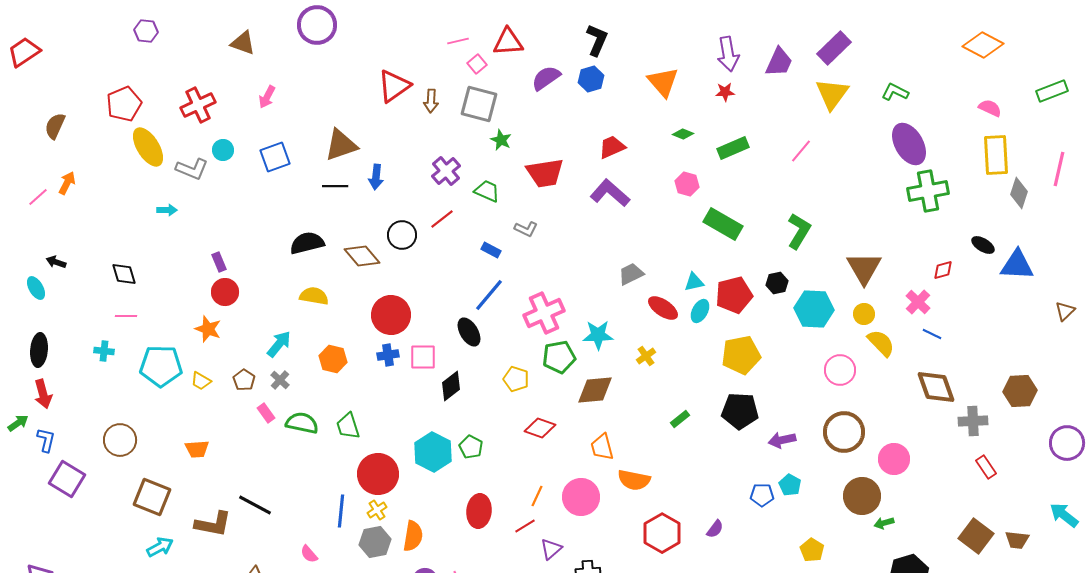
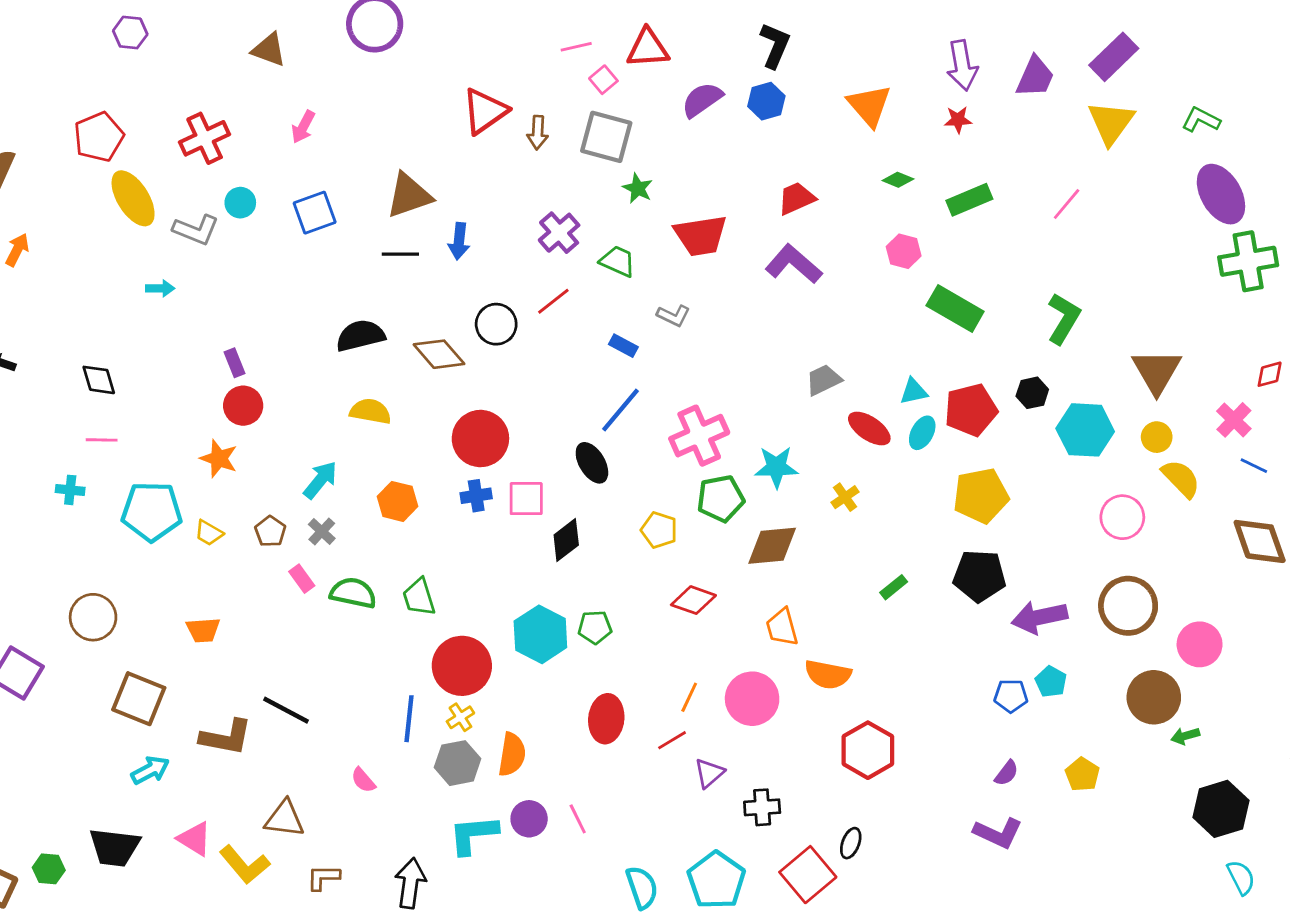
purple arrow: (782, 440) -> (1039, 617), size x1.4
green pentagon: (471, 447) -> (595, 627), turned -30
purple semicircle: (715, 529) -> (1007, 773), moved

